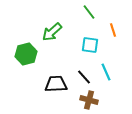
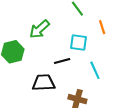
black line: (84, 77) -> (62, 61), moved, turned -63

